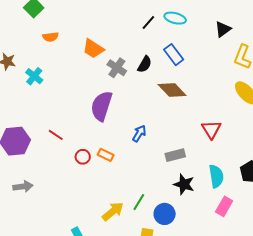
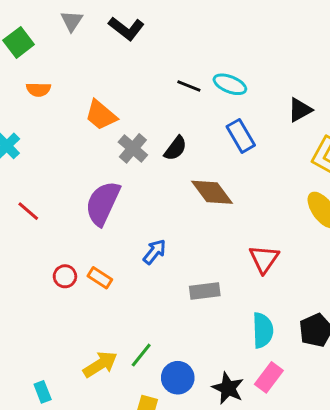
black line: (148, 22) -> (189, 86), turned 63
blue rectangle: (174, 55) -> (241, 136), moved
red line: (56, 135) -> (28, 211), moved
black star: (184, 184) -> (228, 388), moved

